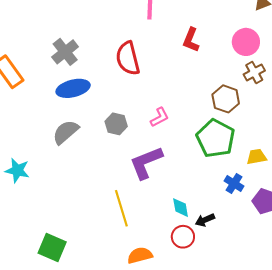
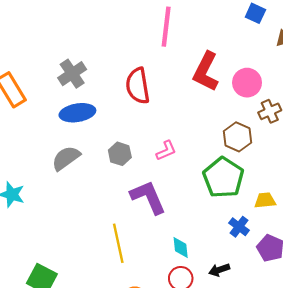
red L-shape: (191, 40) -> (206, 72), size x1.5
pink circle: (246, 42) -> (247, 83), moved
purple L-shape: (146, 163) -> (148, 197), turned 84
black arrow: (205, 220) -> (219, 270), moved

